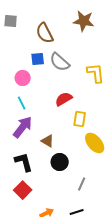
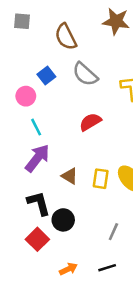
blue square: (38, 59) -> (46, 76), moved, turned -32
pink circle: (23, 78) -> (26, 96), moved
yellow rectangle: (80, 119) -> (101, 179), moved
black circle: (60, 162) -> (63, 220), moved

